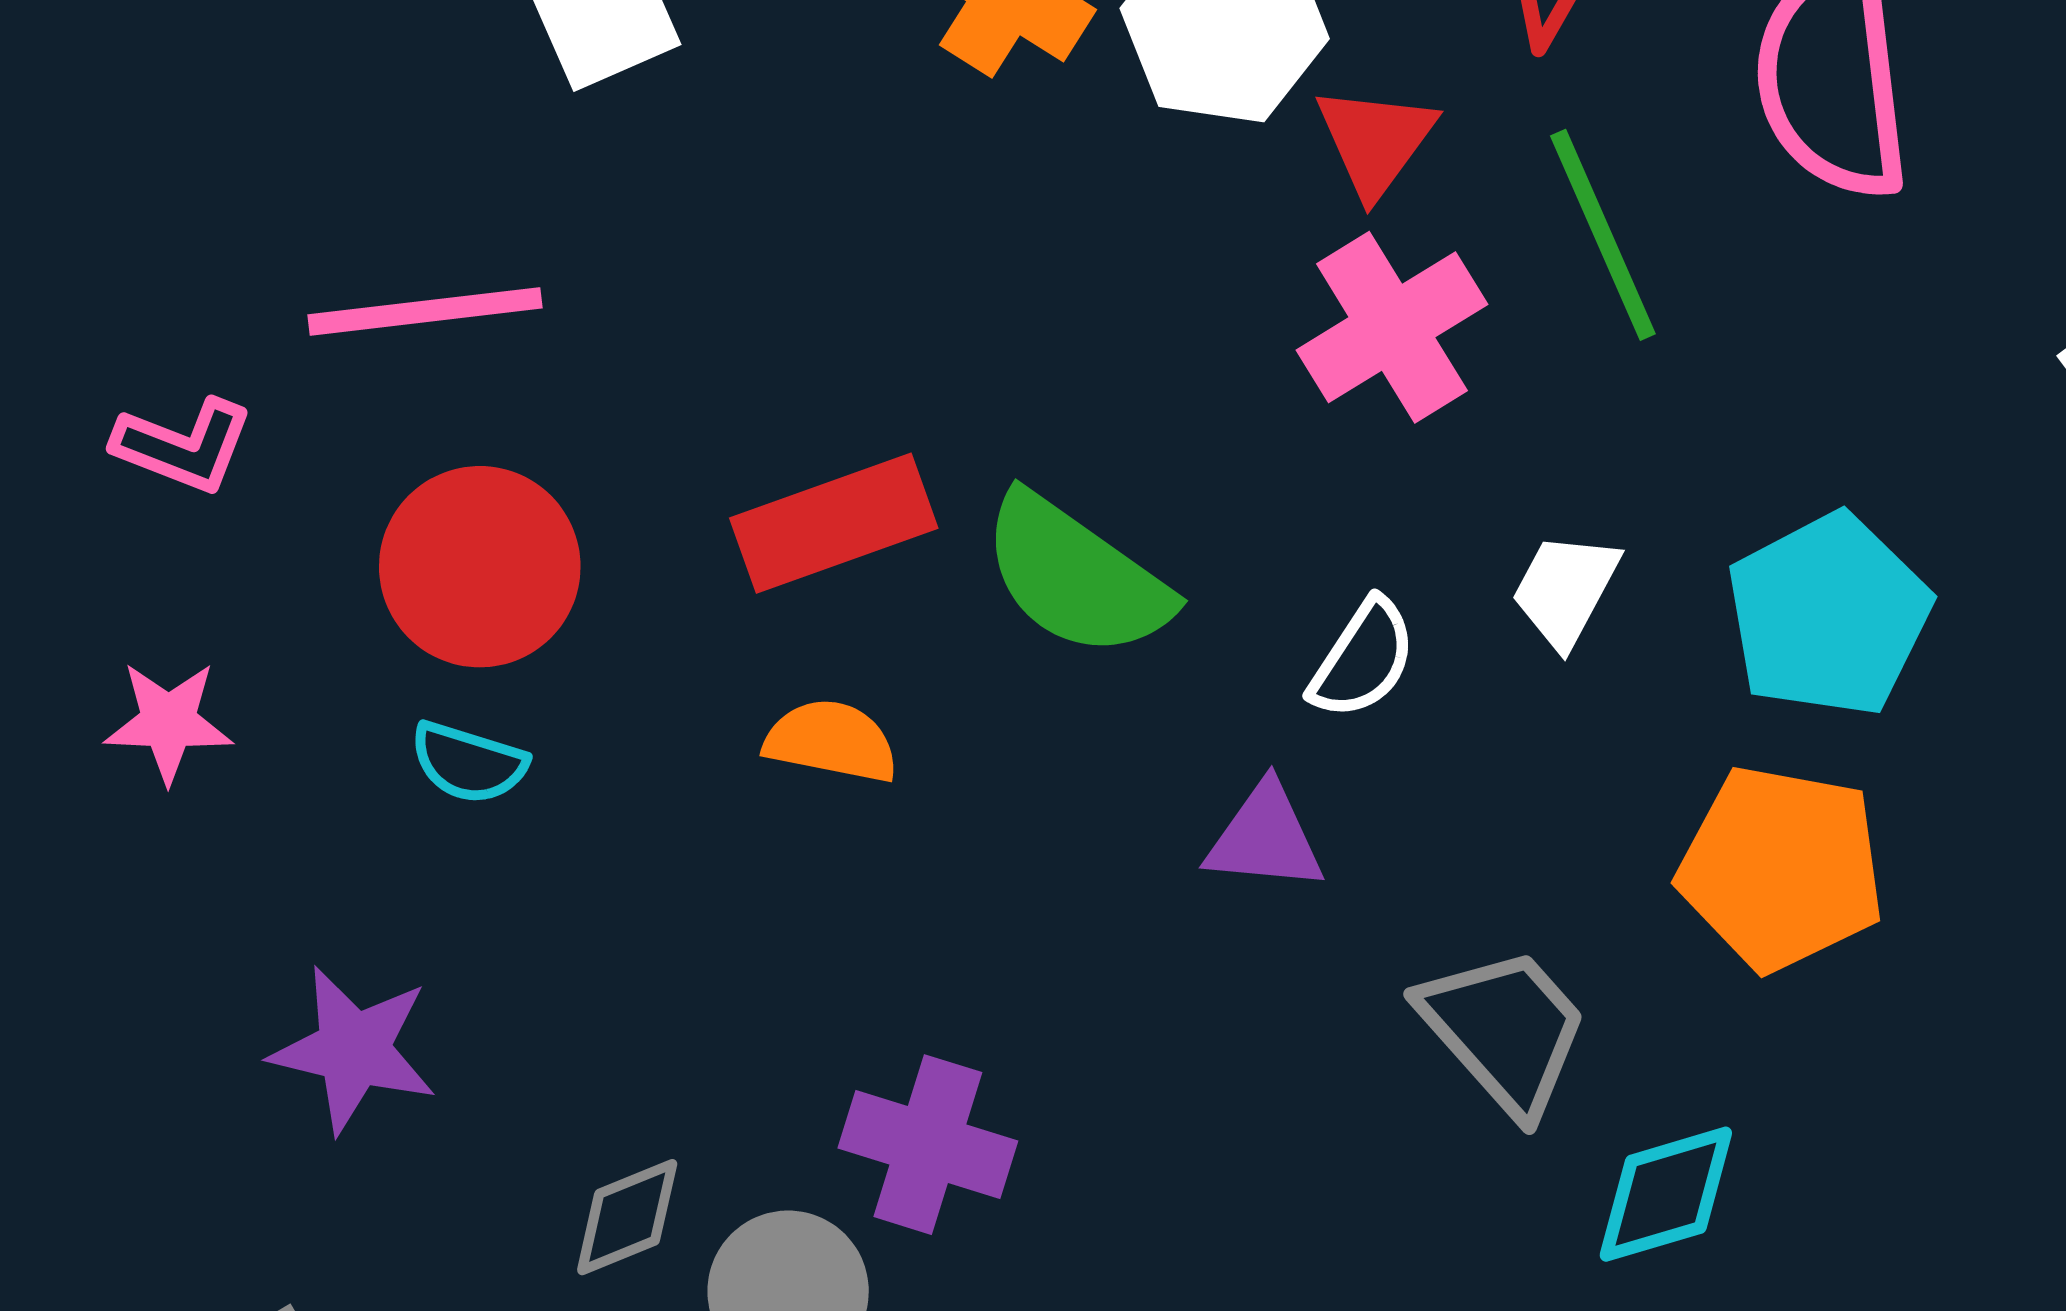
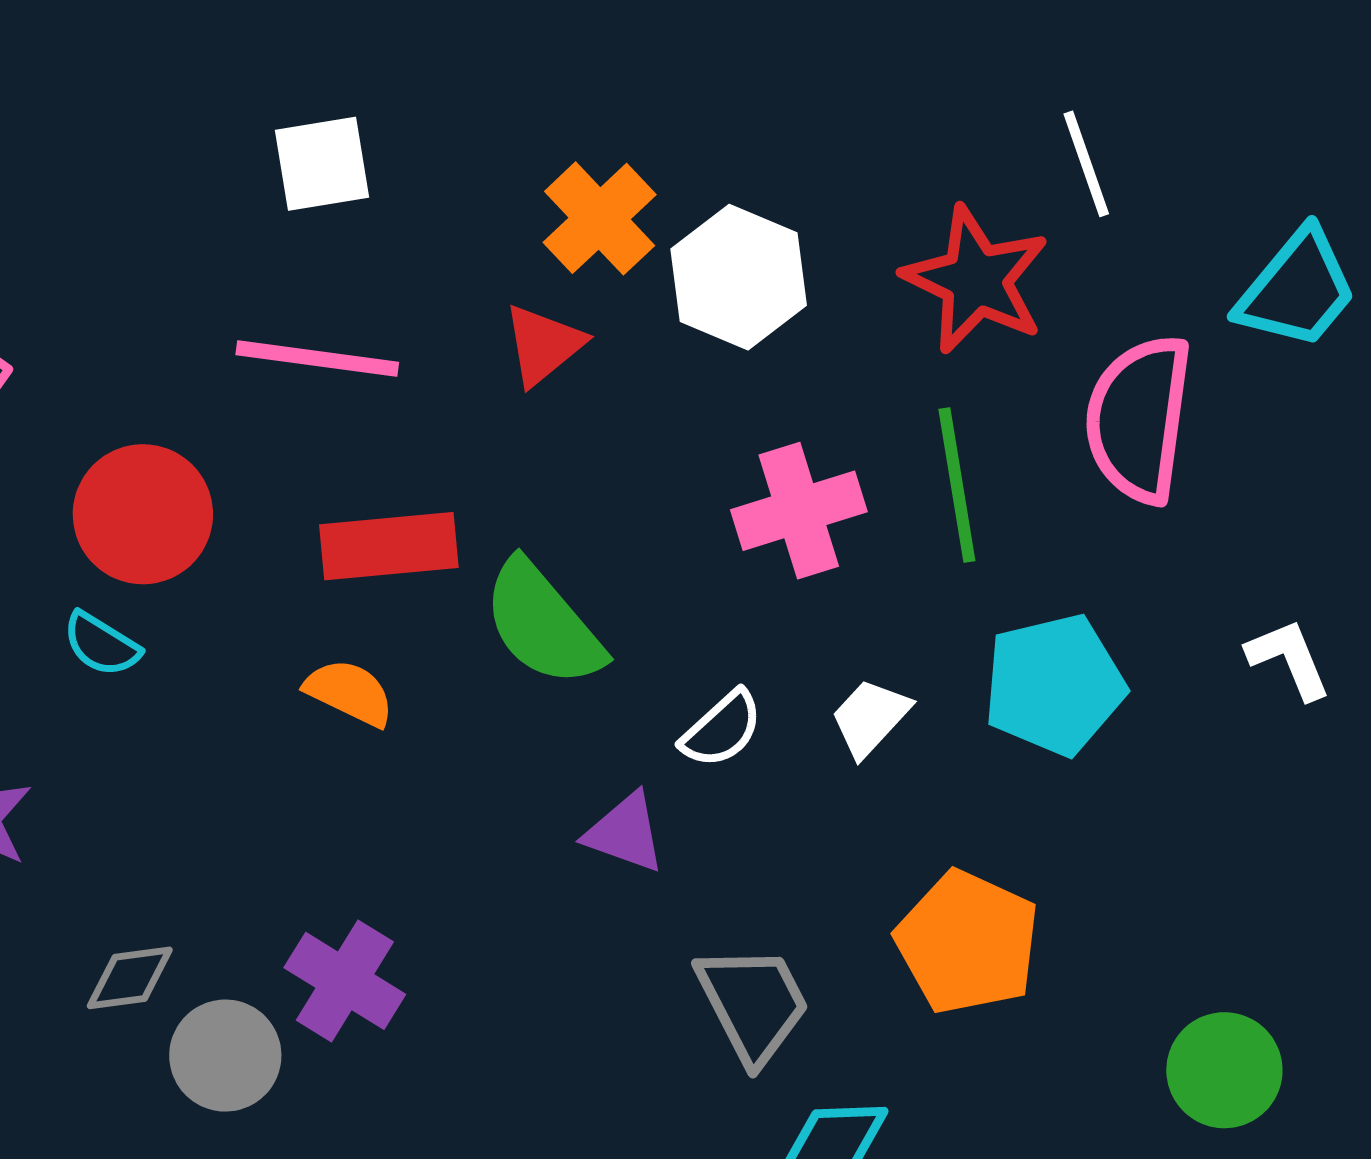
red triangle: (1375, 141) -> (543, 345), moved
pink line: (425, 311) -> (317, 359), moved
cyan pentagon: (1828, 615) -> (1054, 685), moved

